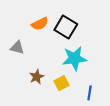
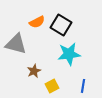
gray triangle: (17, 48) -> (16, 44), size x1.6
yellow square: (61, 83) -> (52, 86), moved

